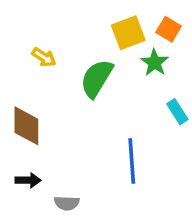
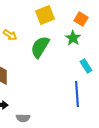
yellow square: (128, 33) -> (45, 15), moved
blue line: (132, 161) -> (77, 94), moved

